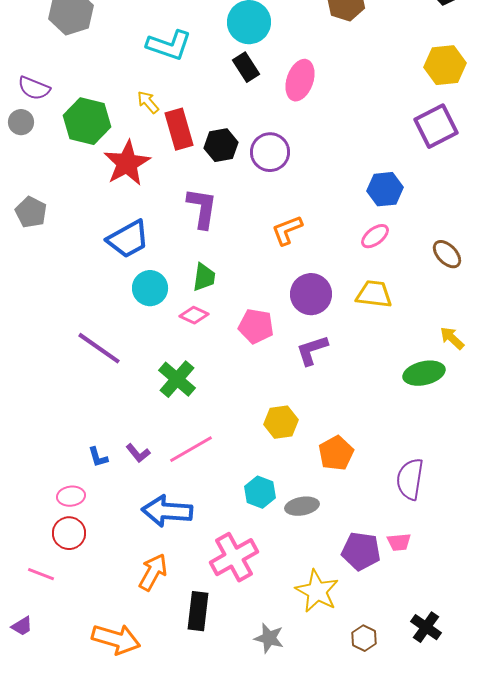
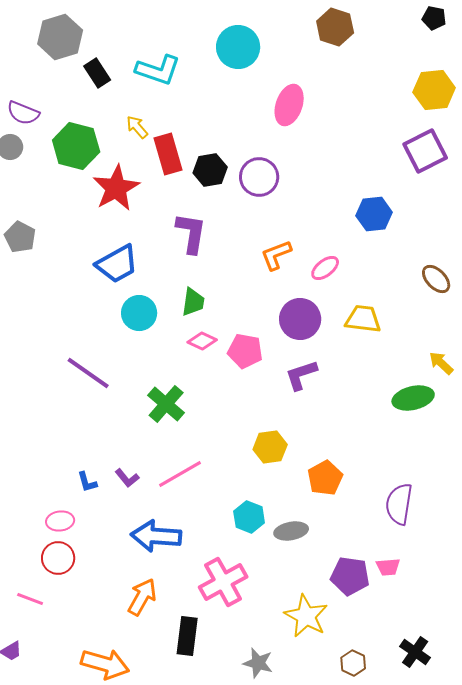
black rectangle: (246, 67) -> (97, 73), moved
pink ellipse: (375, 236) -> (325, 268), moved
pink diamond: (194, 315) -> (202, 341), moved

